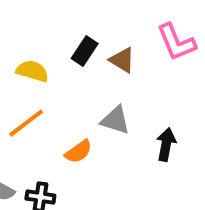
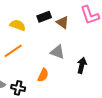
black rectangle: (85, 51) -> (44, 17), turned 32
orange semicircle: (78, 152) -> (43, 75), moved, turned -32

